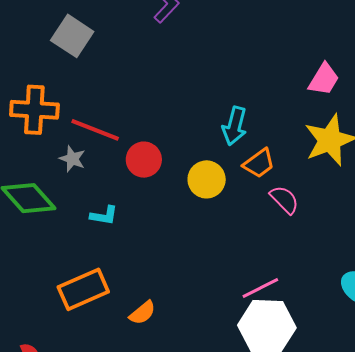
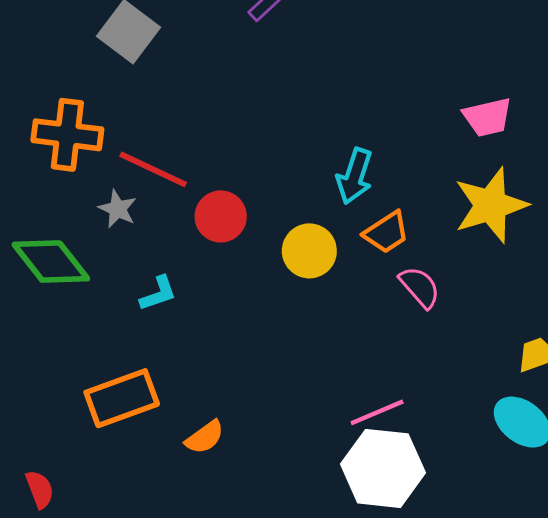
pink trapezoid: (324, 79) -> (487, 117), turned 42
cyan L-shape: (104, 215) -> (158, 294), turned -32

